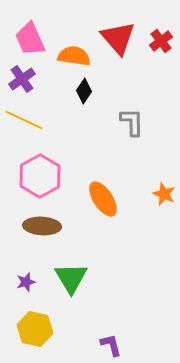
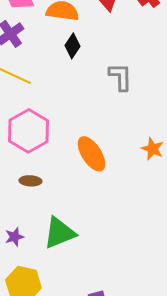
brown ellipse: (42, 226) -> (30, 181), size x0.6
green triangle: (71, 278) -> (59, 233), turned 39

